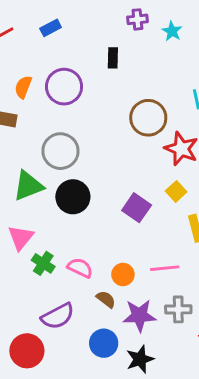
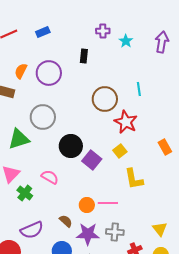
black circle: (73, 197) -> (71, 146), moved
pink semicircle: (80, 268) -> (50, 177), moved
orange circle: (123, 274) -> (87, 205), moved

